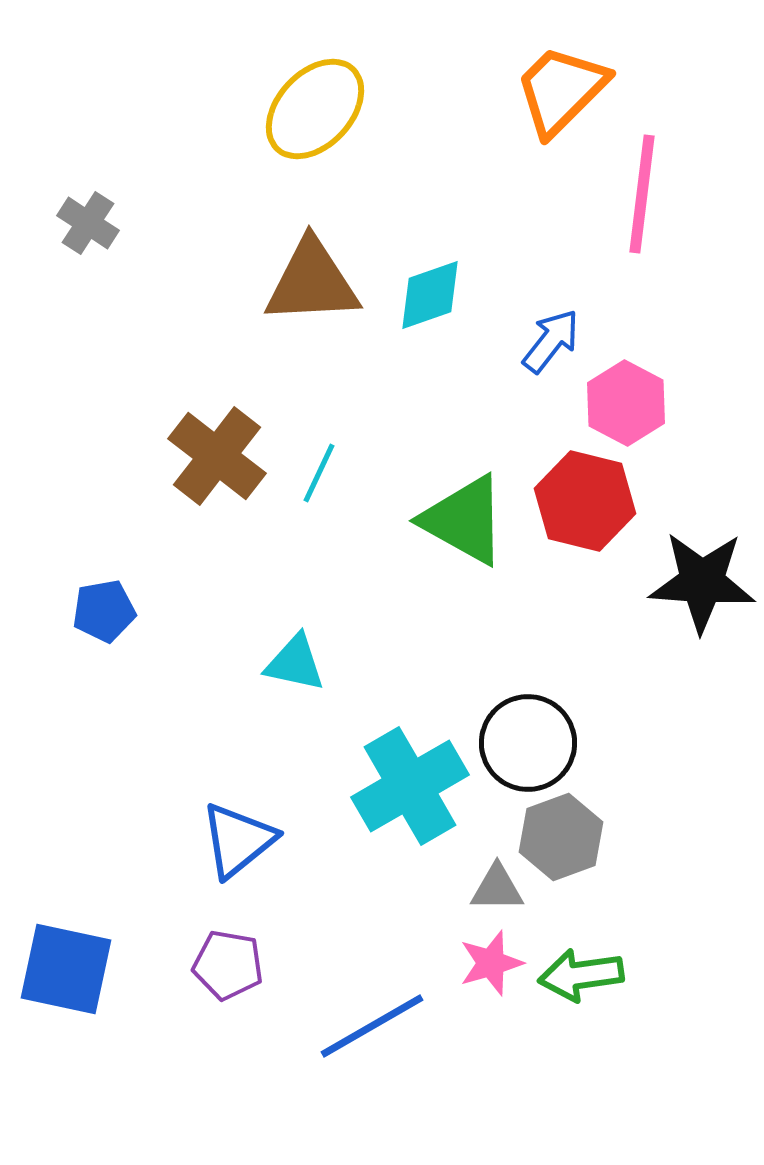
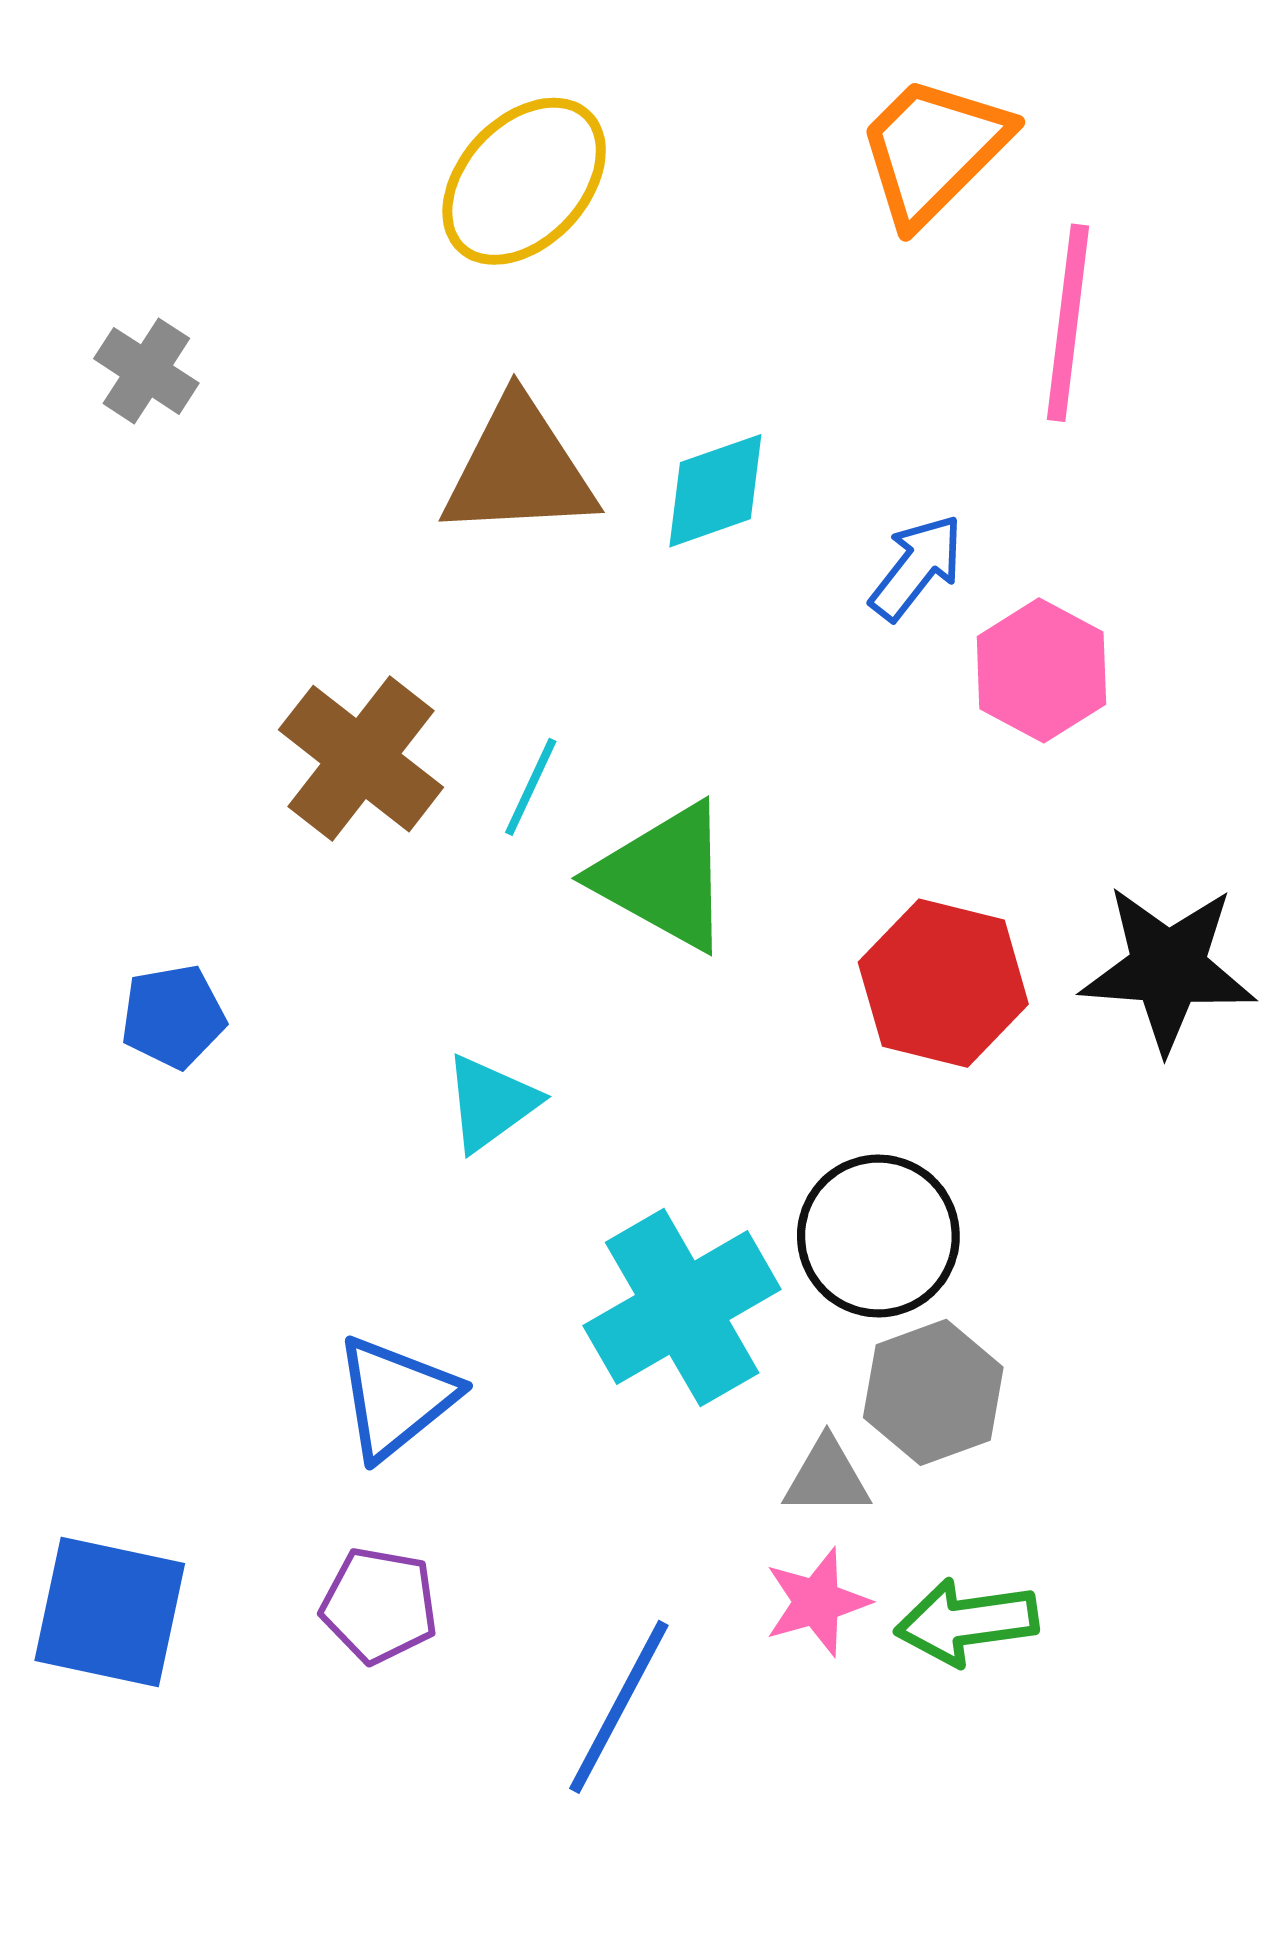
red hexagon: (585, 501) -> (943, 983), moved
green triangle: (464, 520) -> (664, 877), moved
cyan triangle: (295, 663) -> (491, 1103), turned -48
blue line: (372, 1026) -> (619, 1707), turned -32

